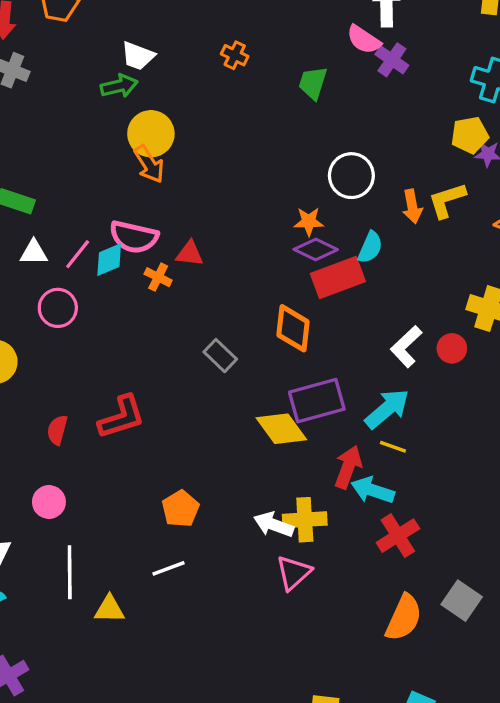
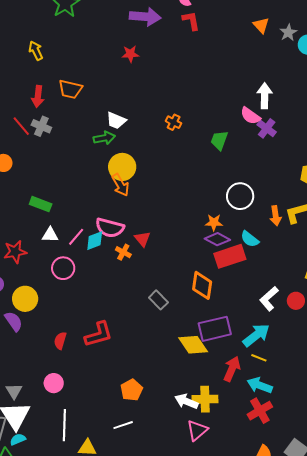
cyan semicircle: (370, 247) -> (250, 239), turned 102
red triangle: (190, 254) -> (143, 239), turned 42
cyan arrow: (373, 490) -> (260, 385), moved

